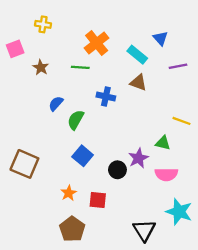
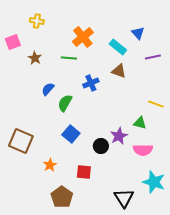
blue cross: (106, 97) -> (91, 83), turned -35
orange star: (69, 193) -> (50, 165), moved

